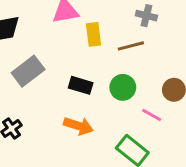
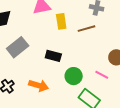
green circle: (123, 87) -> (74, 76), moved
orange arrow: (78, 126) -> (39, 85), moved

